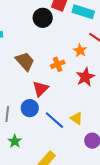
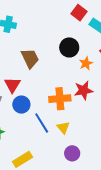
black circle: (43, 18) -> (69, 47), moved
orange cross: (58, 64) -> (60, 99), moved, size x1.5
red triangle: (40, 89) -> (12, 85), moved, turned -30

